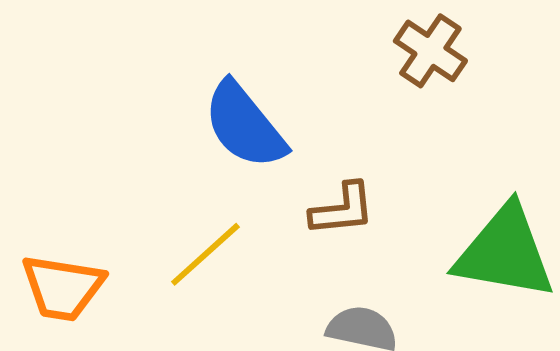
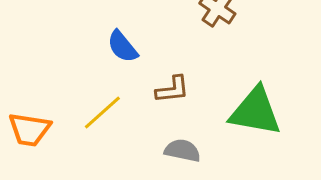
blue semicircle: (245, 125) -> (122, 46), size x0.7

